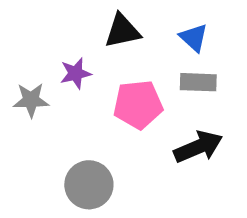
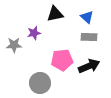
pink pentagon: (138, 105) -> (62, 60), moved

